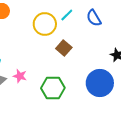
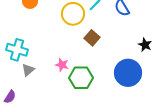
pink star: (20, 76) -> (62, 65), moved

